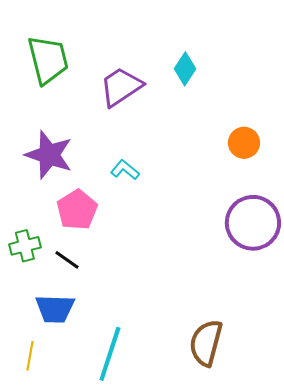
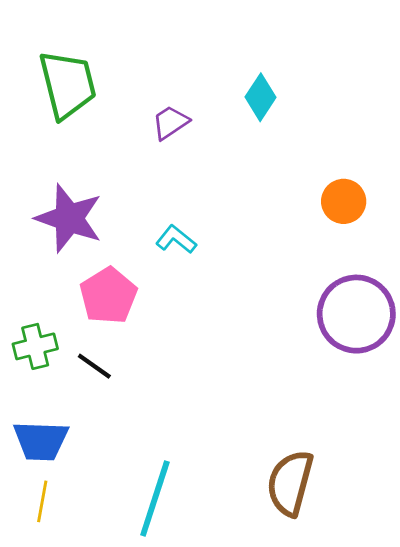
purple trapezoid: (121, 87) -> (170, 123), size x0.6
blue trapezoid: (55, 309) -> (41, 441), moved

